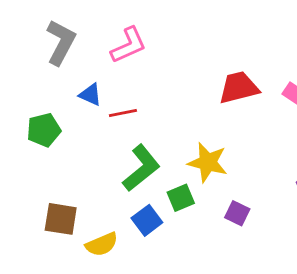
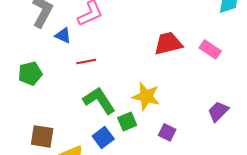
blue triangle: (90, 95) -> (63, 35), moved
green L-shape: (141, 168) -> (99, 100), turned -84

